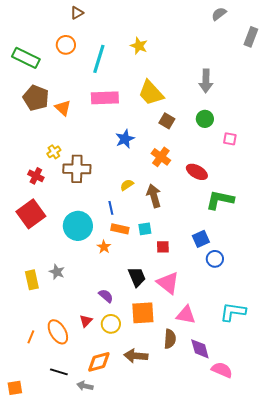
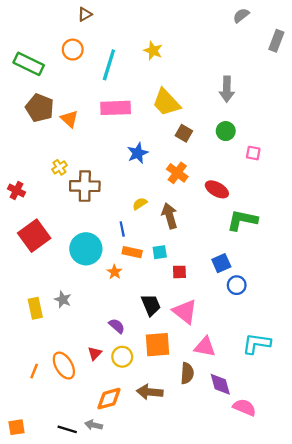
red cross: (36, 176) -> (17, 190), moved
black line: (59, 372) -> (67, 429), moved

